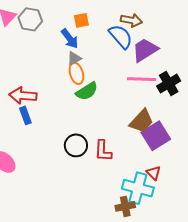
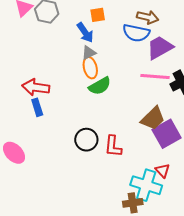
blue semicircle: (121, 36) -> (136, 33), turned 140

